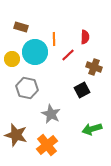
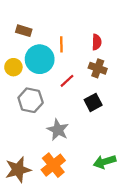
red line: (68, 55) -> (67, 81), moved
brown cross: (94, 67) -> (98, 68), moved
green arrow: (92, 129) -> (105, 162), moved
brown star: (16, 135) -> (18, 170), moved, turned -30

